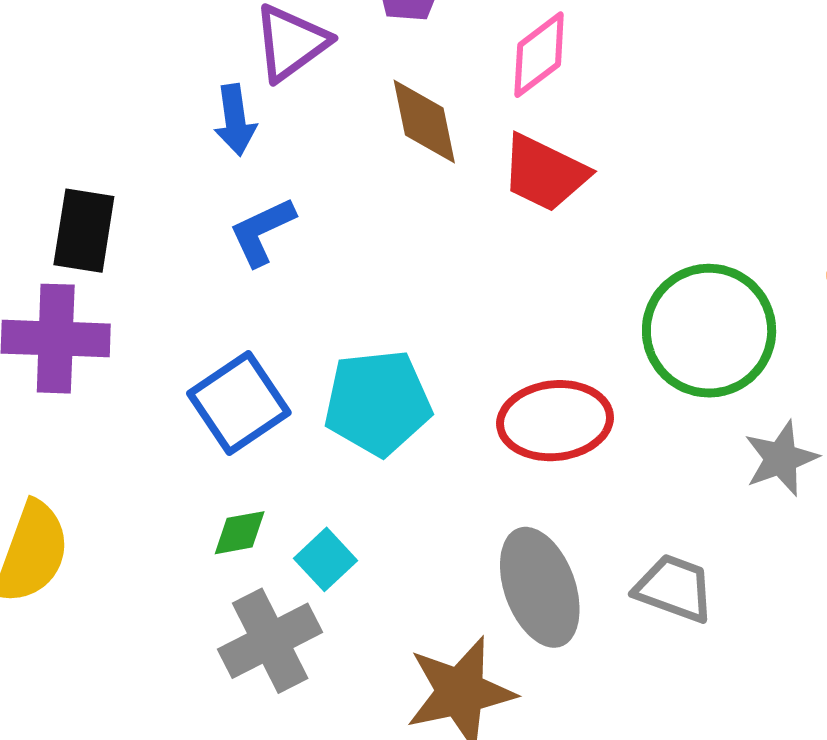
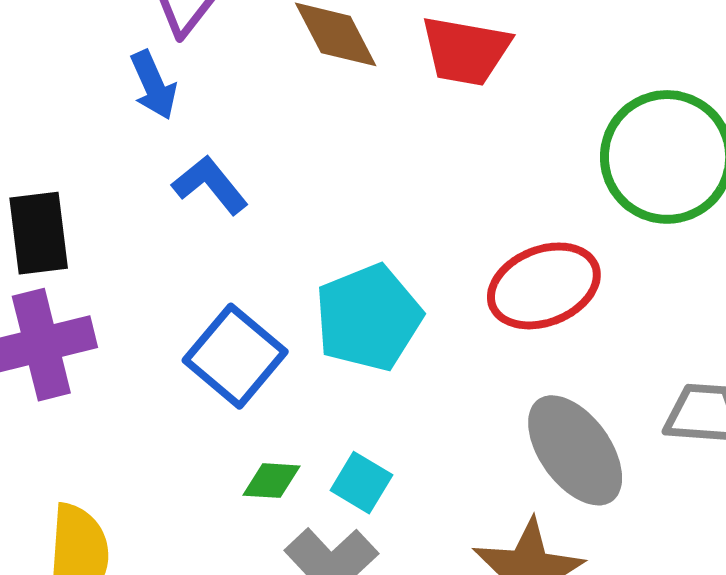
blue L-shape: (262, 231) -> (210, 185), turned 92
green diamond: (240, 533) -> (272, 481), turned 30

